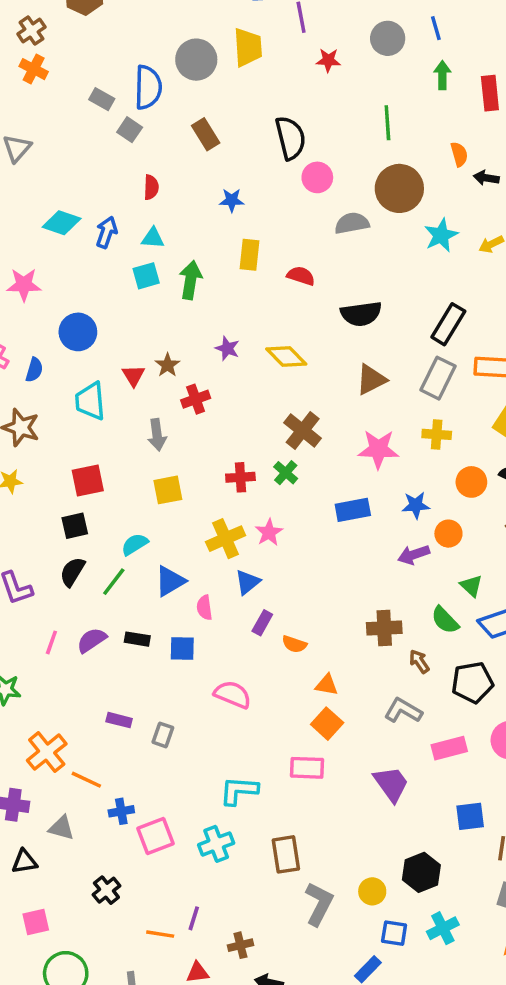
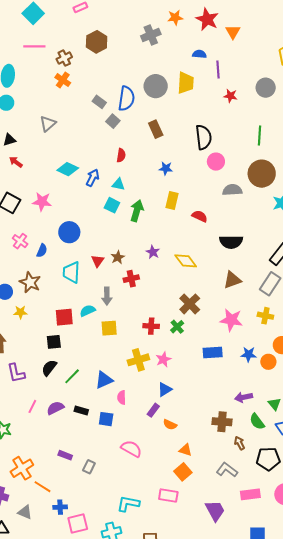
cyan square: (146, 276) -> (112, 205), turned 35
orange circle: (448, 534) -> (268, 362), moved
cyan semicircle: (135, 544) -> (88, 311), moved
purple arrow: (414, 555) -> (244, 397), moved
blue triangle: (248, 582) -> (165, 389), moved

